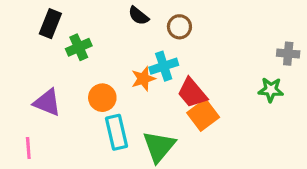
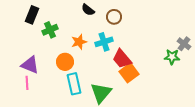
gray cross: (288, 54) -> (184, 44), moved, turned 32
orange star: (143, 79) -> (79, 42), moved
pink line: (28, 148) -> (27, 83), moved

